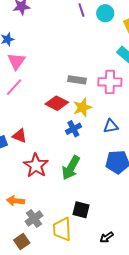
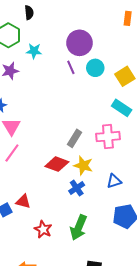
gray rectangle: (77, 80) -> (75, 138), turned -60
yellow star: (82, 108) -> (83, 166), turned -30
red star: (36, 165) -> (43, 229), size x0.7

